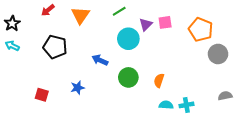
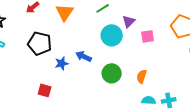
pink square: (165, 22) -> (148, 36), moved
blue star: (77, 88) -> (62, 63), moved
red square: (42, 95) -> (45, 90), moved

